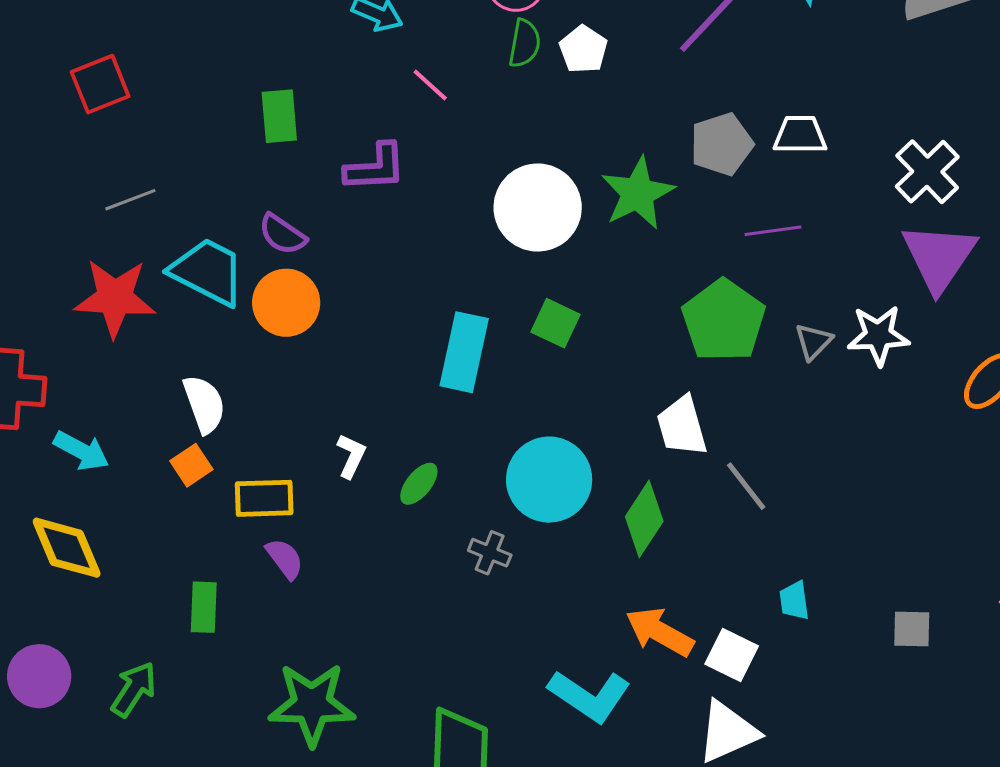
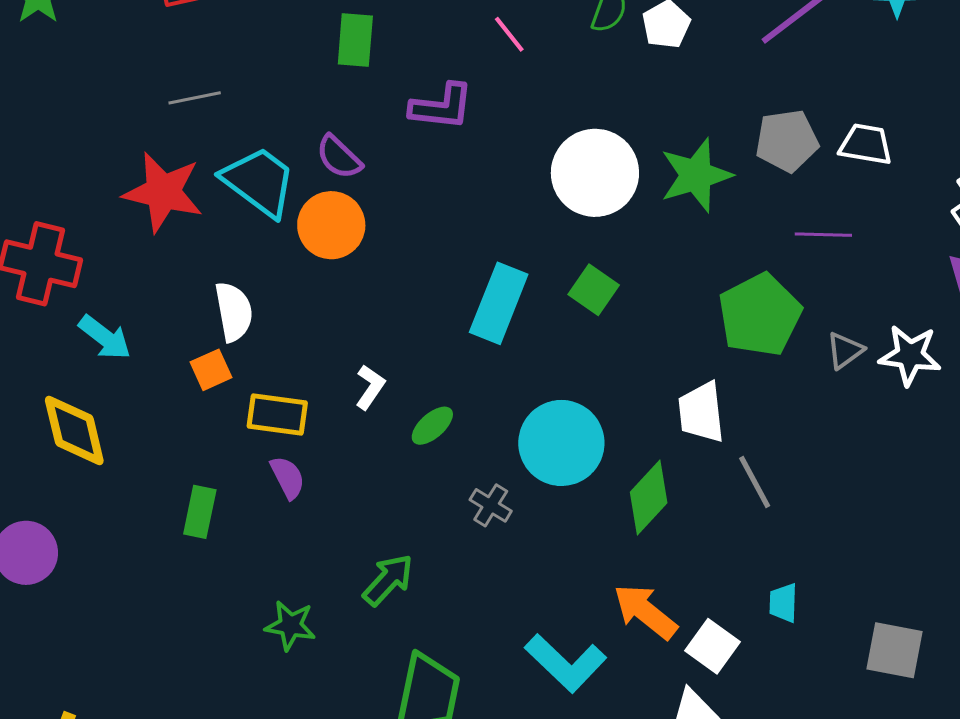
gray square: (912, 629) -> (894, 650), size x1.4
green arrow: (134, 689) -> (388, 580), moved
green star: (312, 704) -> (290, 625), size x0.6

